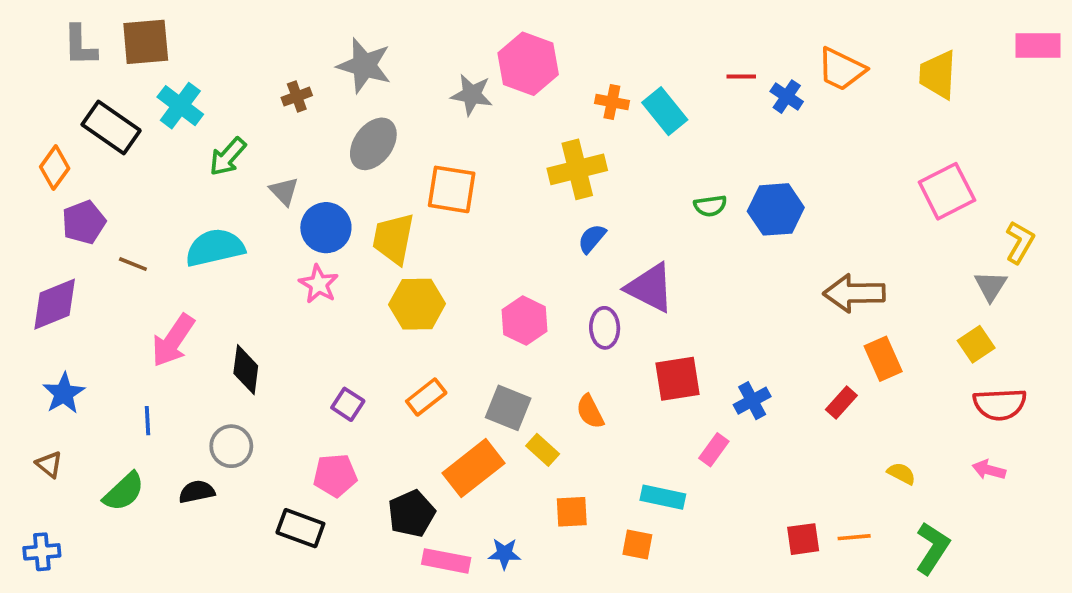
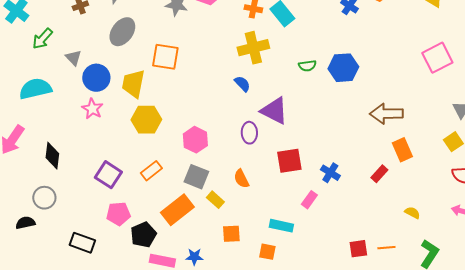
yellow cross: (577, 169) -> (253, 48), moved
blue semicircle: (592, 239) -> (242, 84), turned 96
pink hexagon: (524, 321) -> (195, 140), moved
blue cross: (752, 401) -> (330, 173), turned -30
purple square: (348, 404) -> (108, 175), size x1.5
pink pentagon: (335, 475) -> (118, 214), moved

